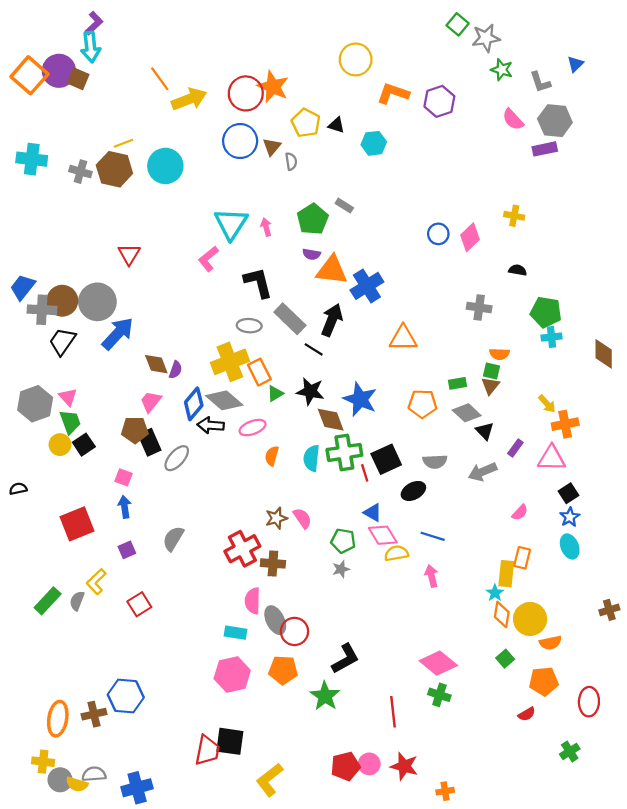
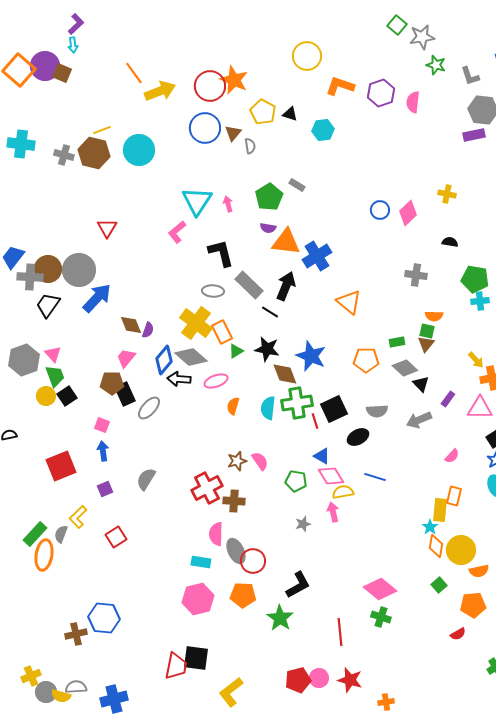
cyan arrow: (91, 47) -> (73, 45), size x0.6
pink semicircle: (513, 119) -> (413, 102), moved, turned 50
orange triangle: (403, 338) -> (349, 302), turned 40
yellow cross: (230, 362) -> (196, 323), turned -32
gray star: (341, 569) -> (303, 524), moved
pink arrow: (432, 576) -> (333, 512), moved
orange ellipse: (58, 719) -> (44, 555), moved
yellow cross: (43, 762) -> (31, 676), turned -30

